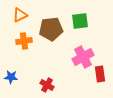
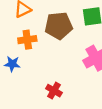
blue star: (11, 77) -> (12, 64), moved

